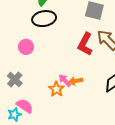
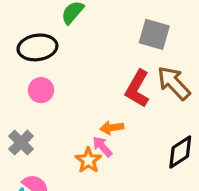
black ellipse: (44, 19) -> (37, 47), moved
orange arrow: (76, 81) -> (112, 128), moved

